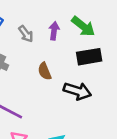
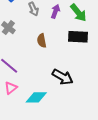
black arrow: (77, 91) -> (63, 77), moved

